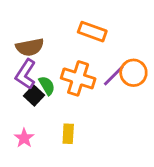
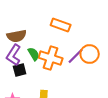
green semicircle: (47, 86) -> (34, 54), moved
black square: (34, 95) -> (20, 70), turned 32

